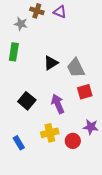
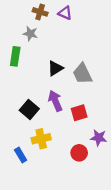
gray star: (21, 24) -> (30, 34), moved
red square: (85, 92) -> (79, 113), moved
purple arrow: (58, 104) -> (55, 101), moved
yellow cross: (50, 133) -> (41, 139), moved

